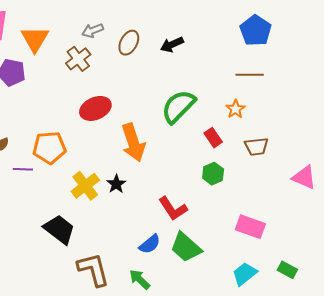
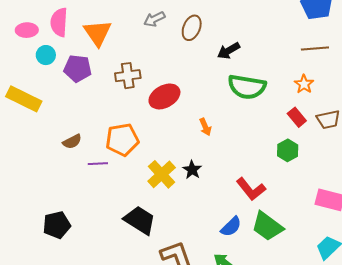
black arrow: (172, 45) -> (229, 51), moved
brown cross: (78, 59) -> (128, 76), moved, turned 35
green semicircle: (178, 106) -> (247, 87), turned -120
red rectangle: (213, 138) -> (297, 117), moved
orange arrow: (133, 143) -> (205, 127), size x0.5

